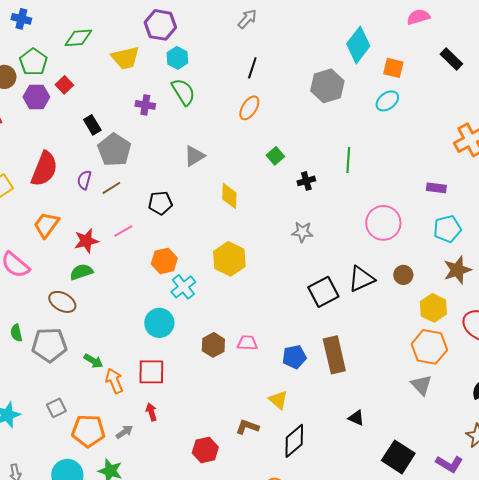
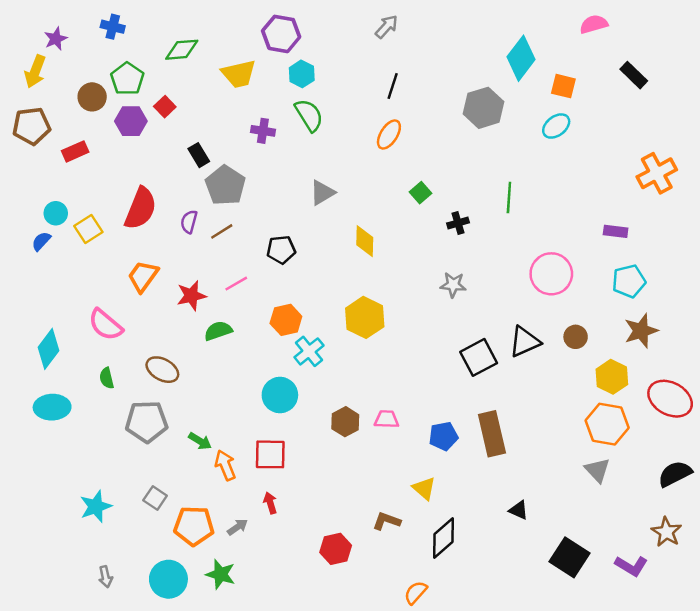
green semicircle: (81, 272) -> (218, 331), moved
green semicircle: (16, 333) -> (107, 378), moved
gray square: (56, 408) -> (155, 498), turned -30

